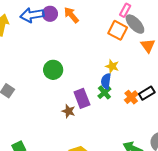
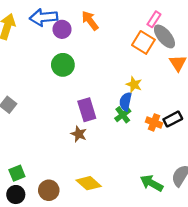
purple circle: (50, 14) -> (62, 29), moved
green circle: (53, 70) -> (63, 65), moved
orange cross: (131, 97) -> (154, 122), turned -32
purple rectangle: (82, 98) -> (87, 110), moved

